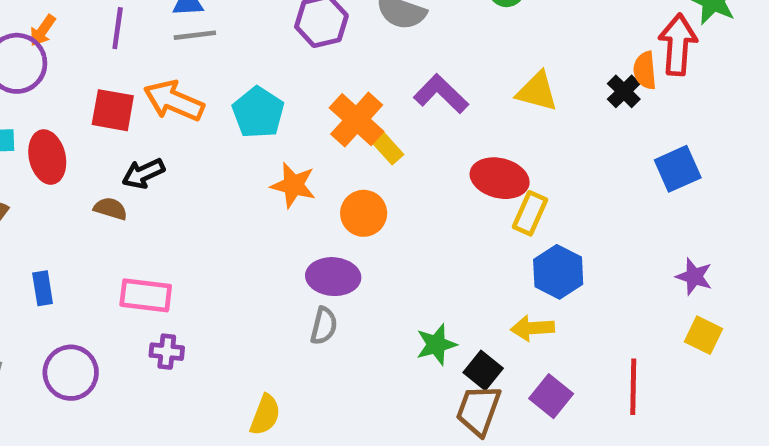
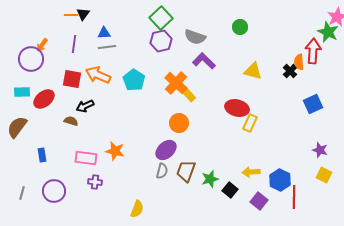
purple L-shape: (441, 94) -> (204, 61), moved
red ellipse: (47, 157) -> (44, 99), turned 65
orange star: (293, 185) -> (115, 151), moved
blue hexagon: (558, 272) -> (280, 180), moved
purple ellipse: (333, 277) -> (166, 150), turned -45
brown trapezoid: (478, 410) -> (186, 171), moved

